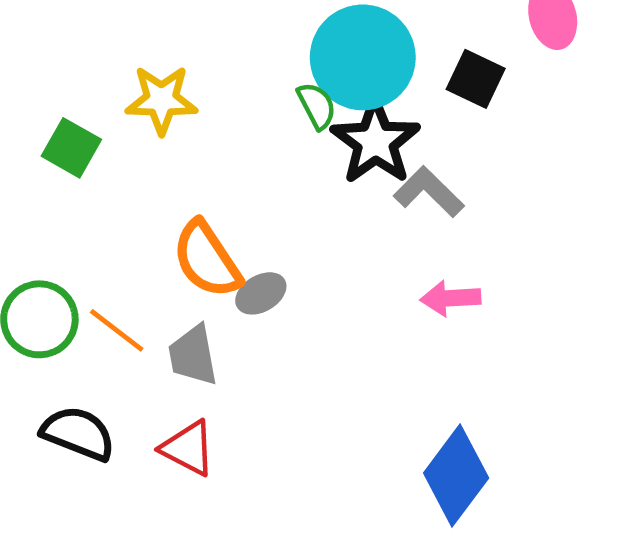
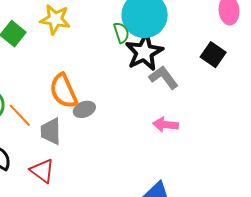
black square: (476, 79) -> (213, 55), moved

